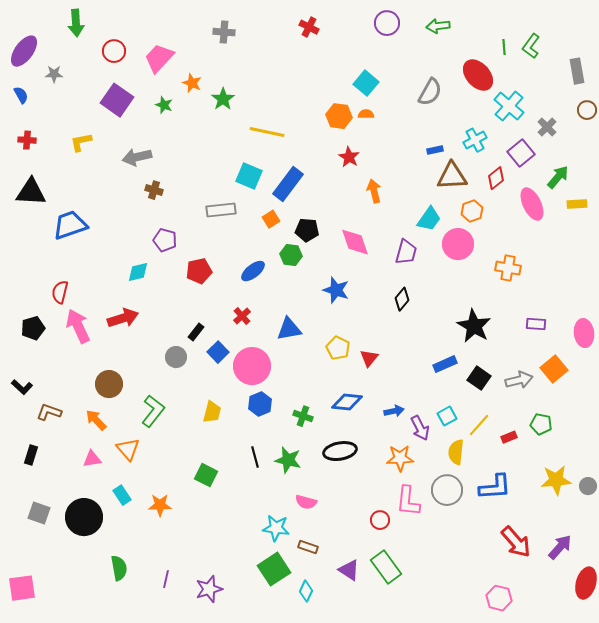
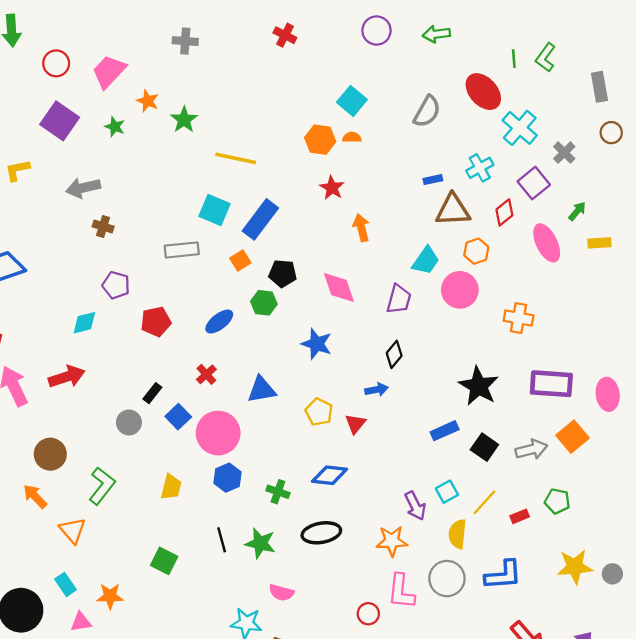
green arrow: (558, 177) -> (577, 211), size x0.7
purple rectangle: (536, 324) -> (551, 384), size x1.8
blue arrow: (394, 411) -> (377, 390), moved
pink triangle: (92, 459) -> (81, 622), moved

